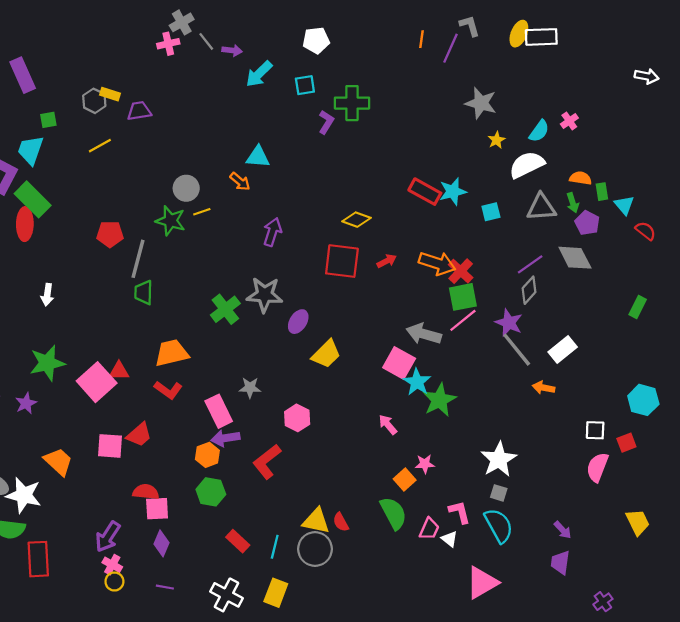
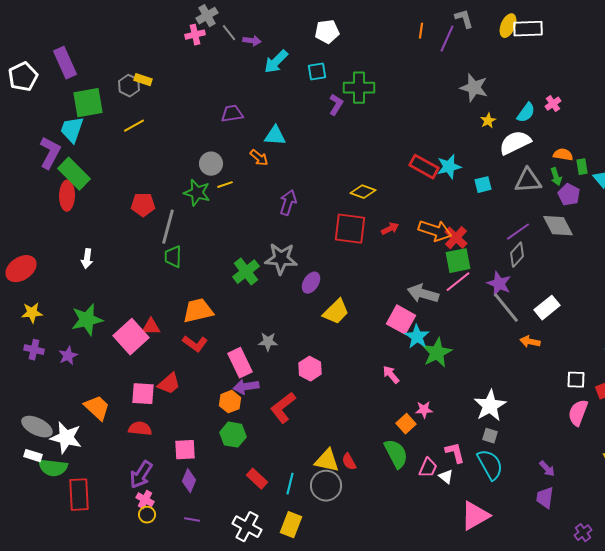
purple trapezoid: (139, 111) -> (232, 114), moved
green square: (48, 120) -> (88, 103), size x2.0
red semicircle: (146, 492) -> (140, 429), moved

